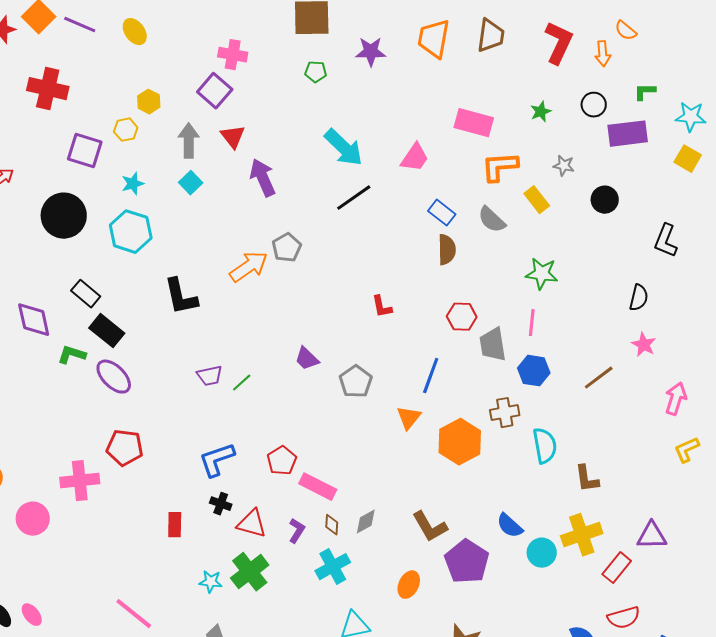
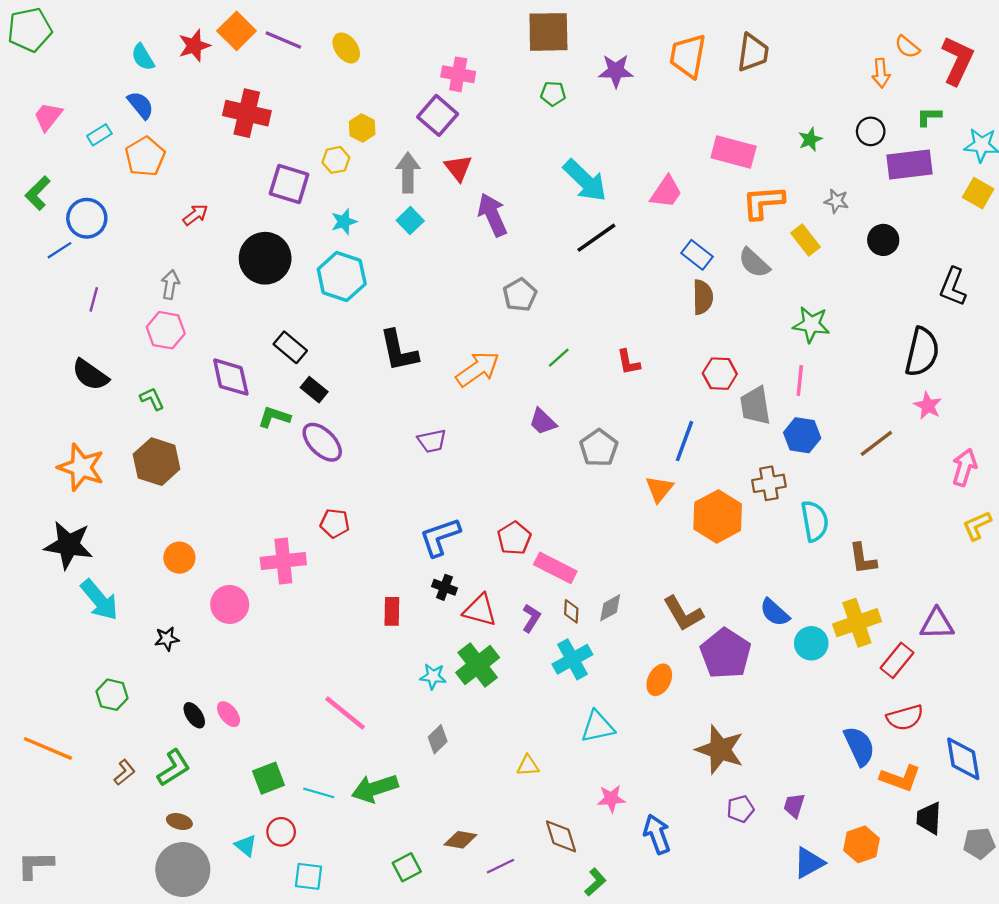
red L-shape: (559, 43) -> (957, 61), moved
orange arrow: (249, 267) -> (478, 369), moved
black semicircle: (639, 298) -> (922, 352), size x1.6
black rectangle: (107, 331) -> (314, 390), size x0.7
green line: (242, 383) -> (559, 358), moved
red pentagon: (125, 448) -> (335, 523), size x0.7

